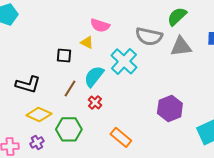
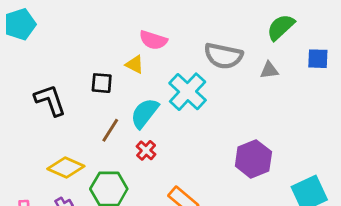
green semicircle: (177, 16) -> (281, 27), moved
gray triangle: (181, 46) -> (269, 70), size x0.6
black L-shape: (28, 84) -> (50, 100), moved, turned -125

